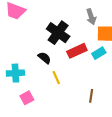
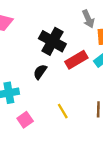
black semicircle: (44, 58) -> (40, 72), turned -88
yellow line: (56, 78) -> (63, 111), moved

